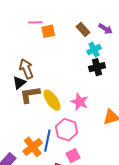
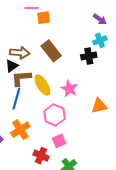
brown rectangle: (83, 29) -> (51, 51), moved, size x1.5
cyan cross: (94, 50) -> (100, 40), moved
brown arrow: (26, 69) -> (20, 53), turned 114
blue line: (47, 141) -> (16, 99), moved

